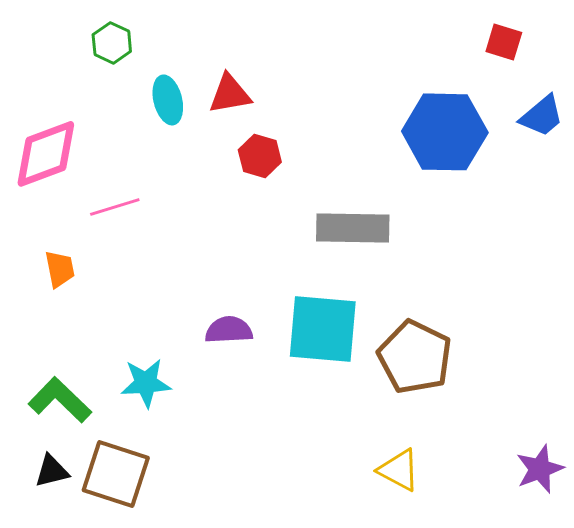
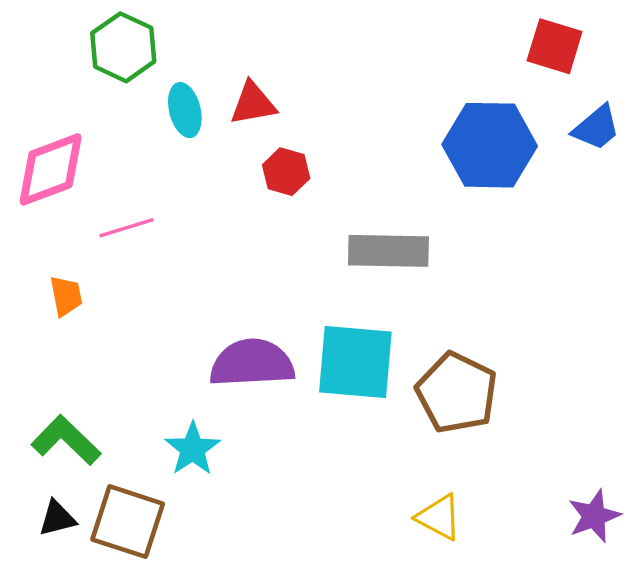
red square: (504, 42) -> (555, 46), size x1.4
green hexagon: (112, 43) -> (123, 47), size x1.5
purple semicircle: (229, 330) -> (252, 363), size x1.6
cyan star: (146, 383) -> (193, 449), moved, turned -30

